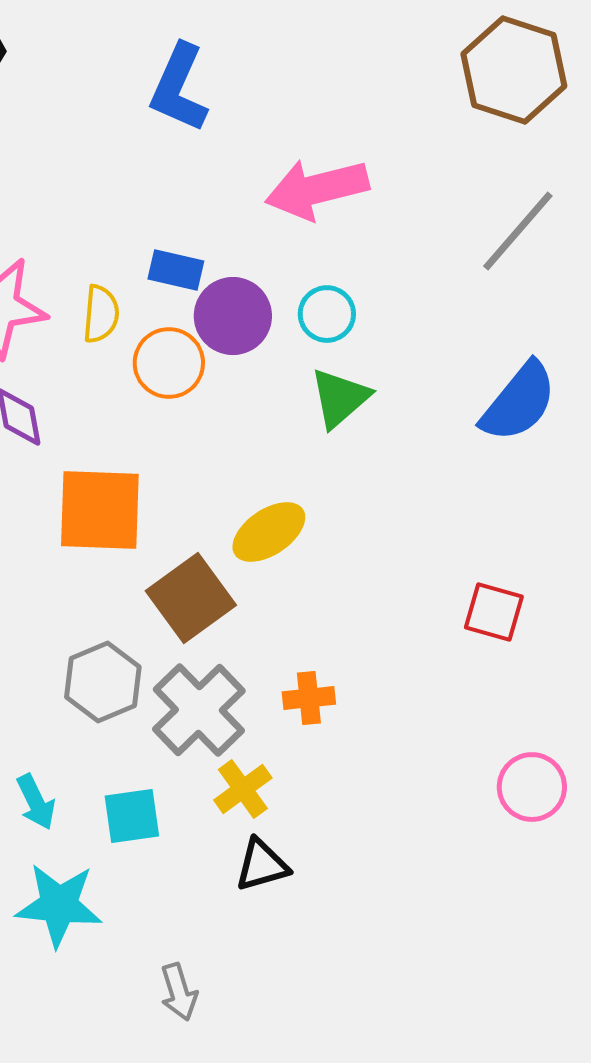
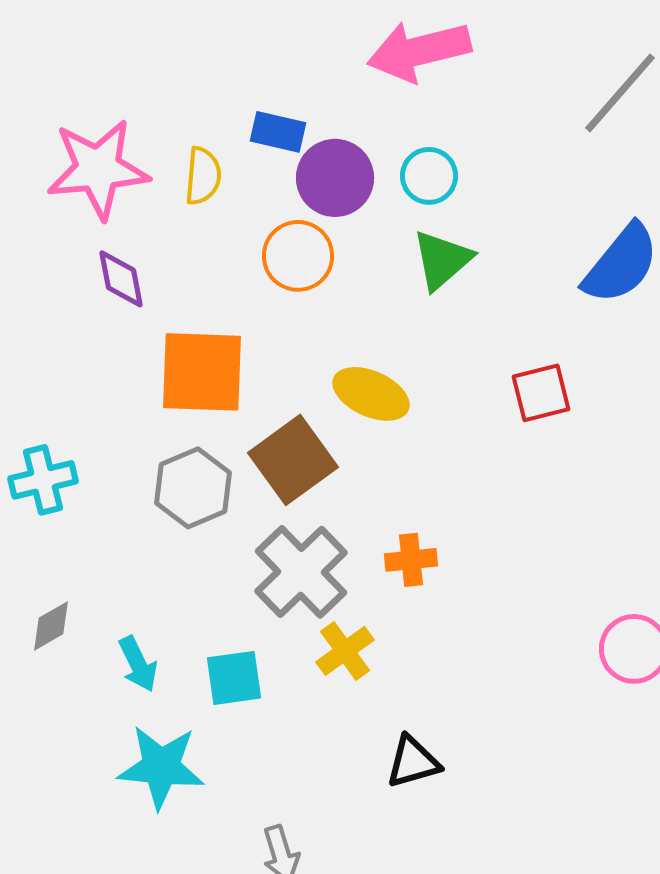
orange circle: (169, 363) -> (298, 256), moved
yellow ellipse: (269, 532) -> (371, 394), turned 58
red square: (494, 612) -> (541, 393), moved, turned -30
gray hexagon: (103, 682) -> (193, 488), moved
black triangle: (262, 865) -> (413, 762), moved

